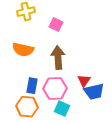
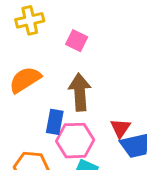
orange semicircle: (23, 50) -> (25, 80), turned 135
blue rectangle: (32, 86) -> (55, 122), moved

